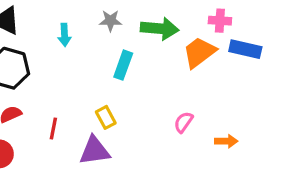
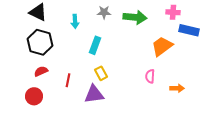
orange trapezoid: (199, 52) -> (162, 46), moved
cyan rectangle: (123, 65) -> (95, 45), moved
pink semicircle: (183, 122) -> (150, 76), turned -32

